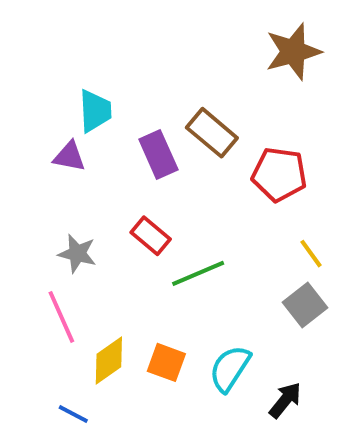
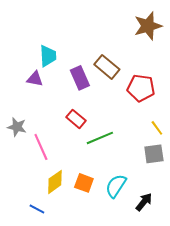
gray star: (77, 254) -> (17, 127), moved
gray square: (305, 305) -> (154, 154), turned 30
pink line: (61, 317) -> (41, 147), moved

